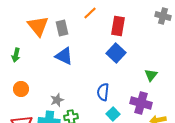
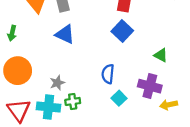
green triangle: (151, 75) -> (161, 55), turned -40
orange circle: (21, 89) -> (18, 71), size x1.6

